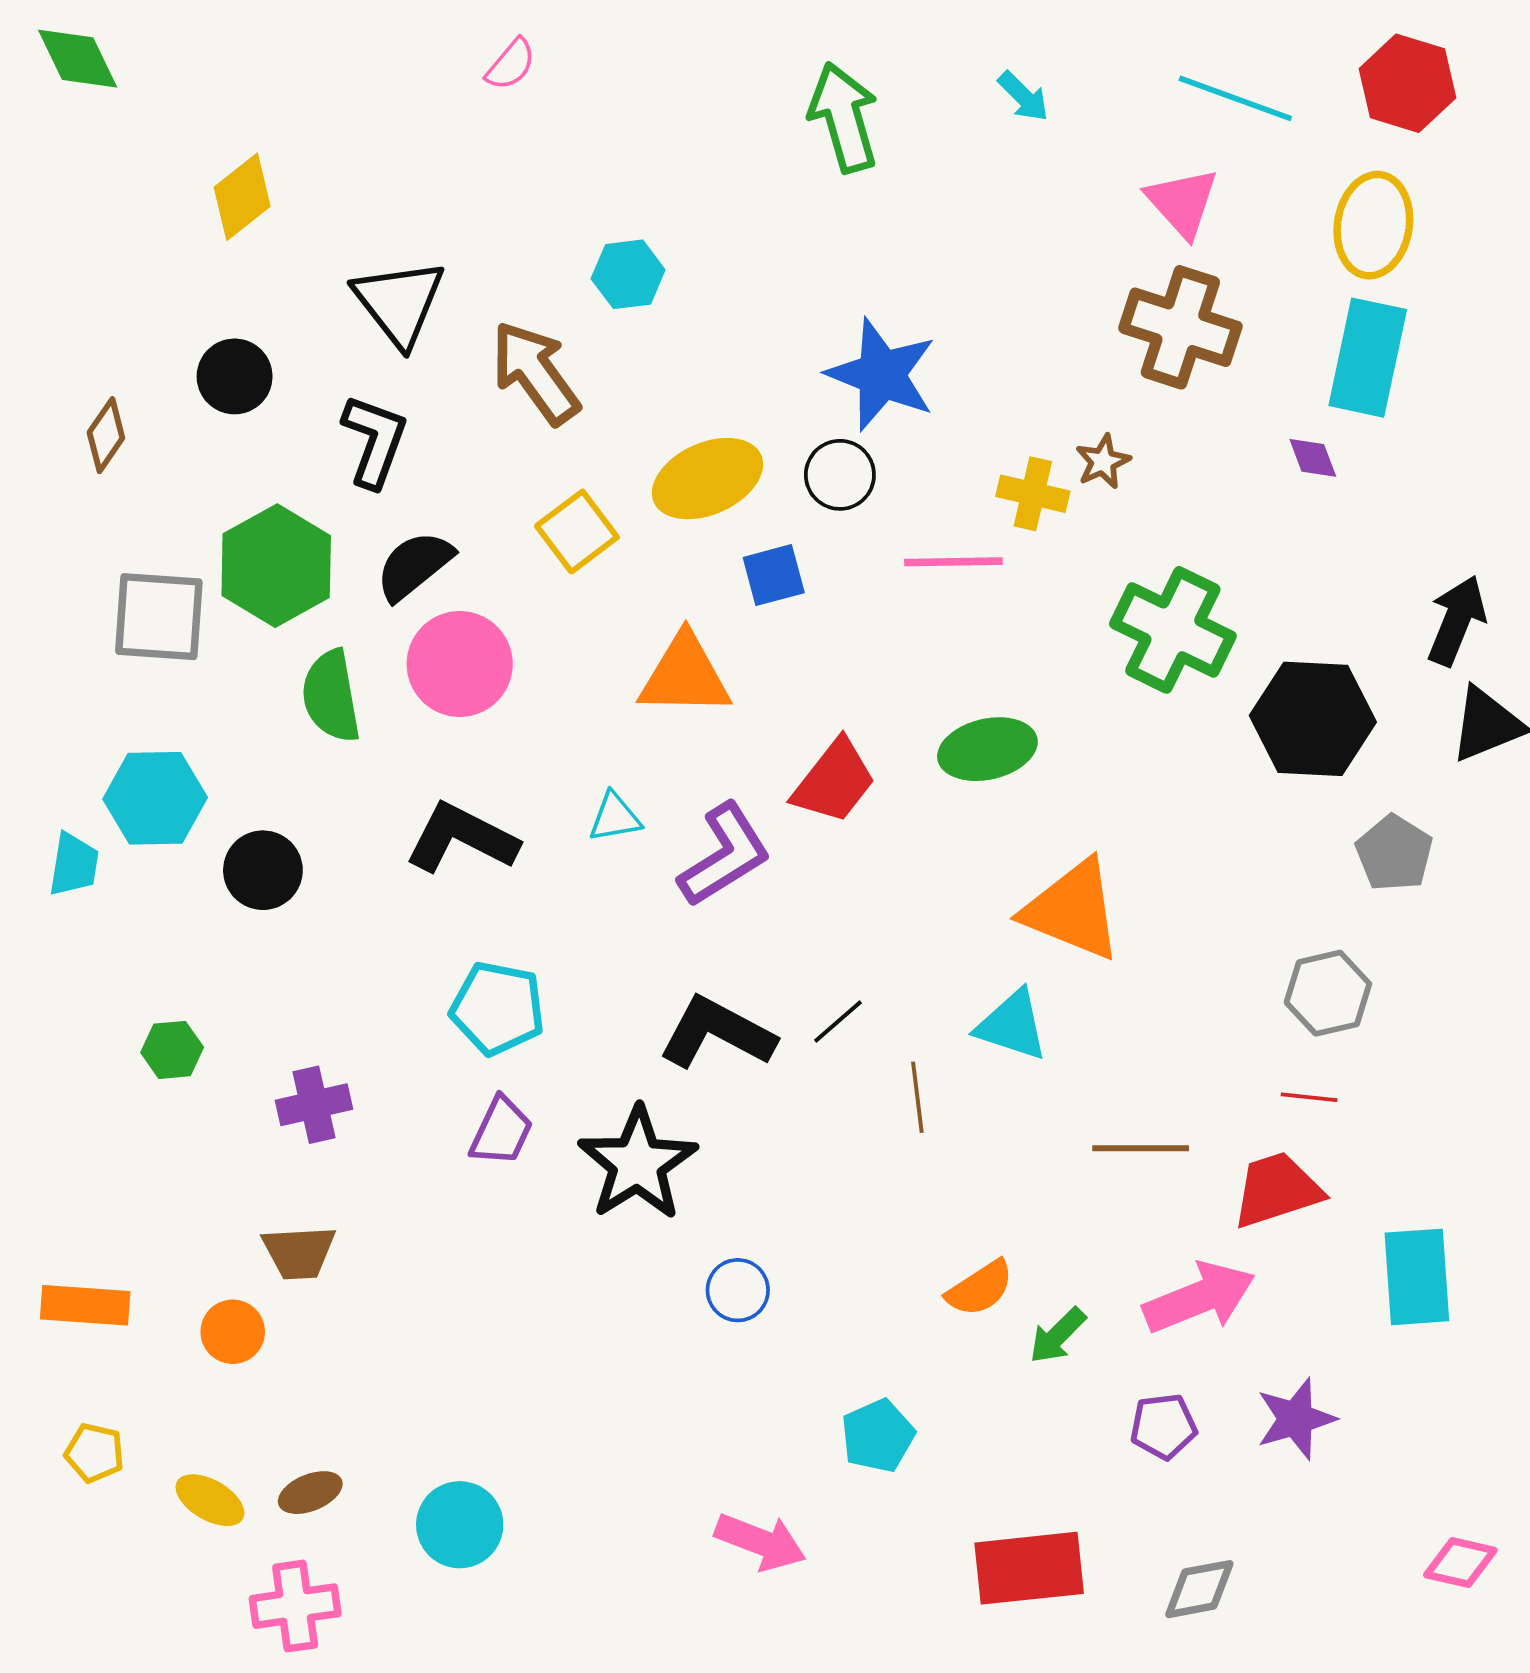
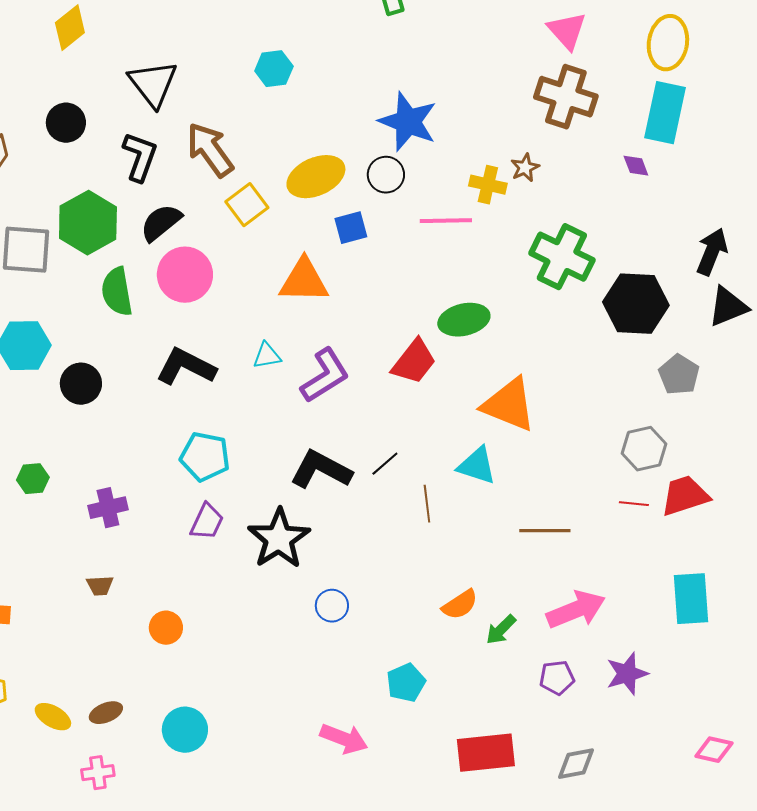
brown arrow: (535, 373) -> (210, 150), moved
red trapezoid: (834, 781) -> (414, 362), moved
red trapezoid: (1277, 1190) -> (685, 496), moved
brown trapezoid: (299, 1252) -> (100, 586), size x0.7
orange circle: (233, 1332) -> (166, 628), moved
pink cross: (295, 1606) -> (98, 773), size x0.7

